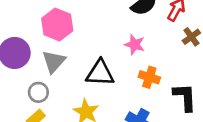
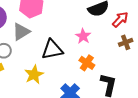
black triangle: (100, 73) -> (52, 50), turned -30

